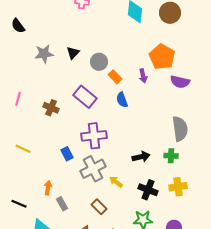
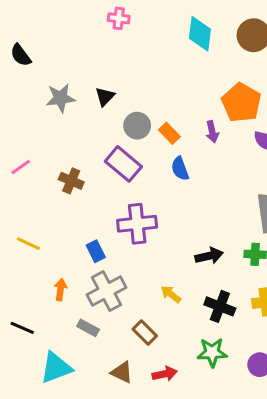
gray circle: (99, 62) -> (137, 126), moved
pink line: (18, 99) -> (21, 167), turned 40
gray cross: (93, 169) -> (106, 291), moved
orange arrow: (48, 188) -> (61, 290), moved
gray rectangle: (62, 204) -> (88, 328), turned -32

